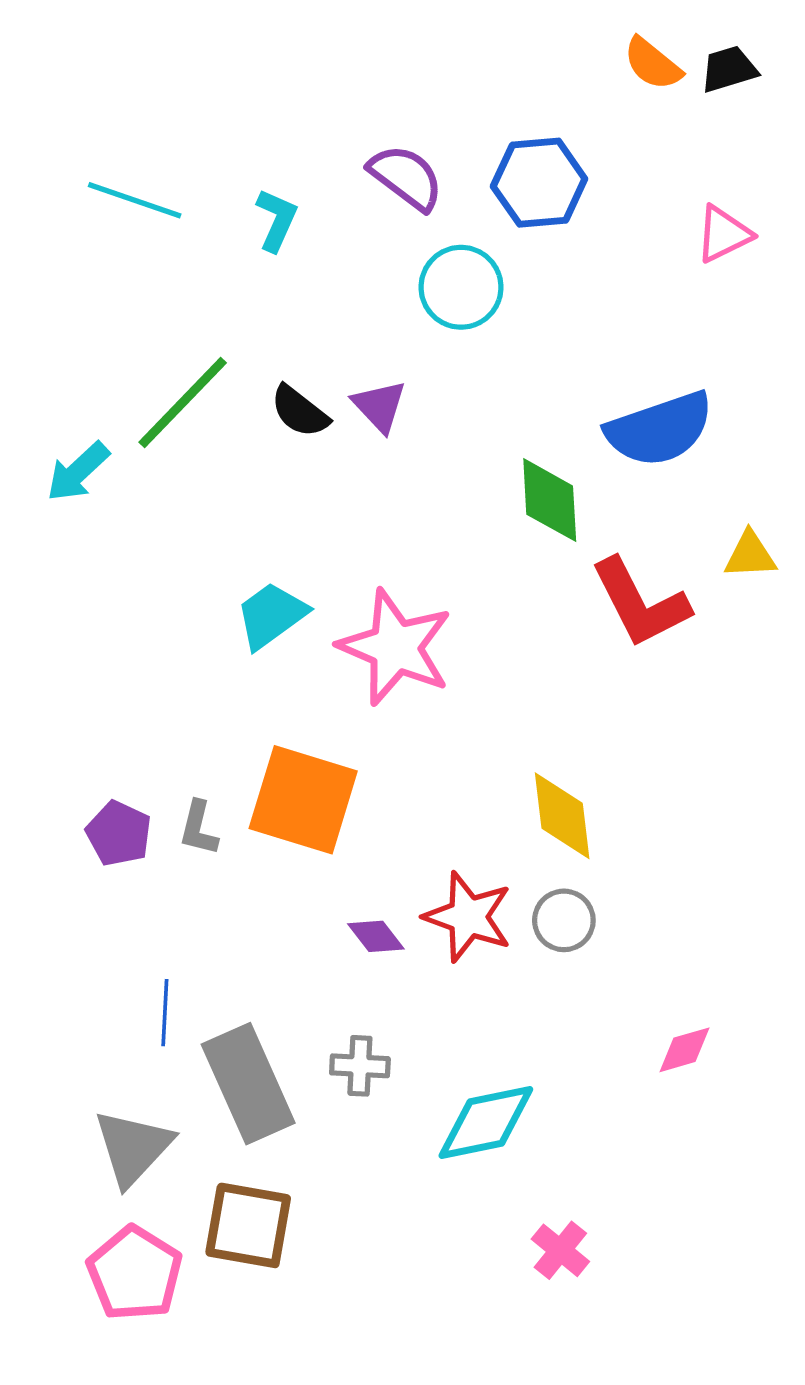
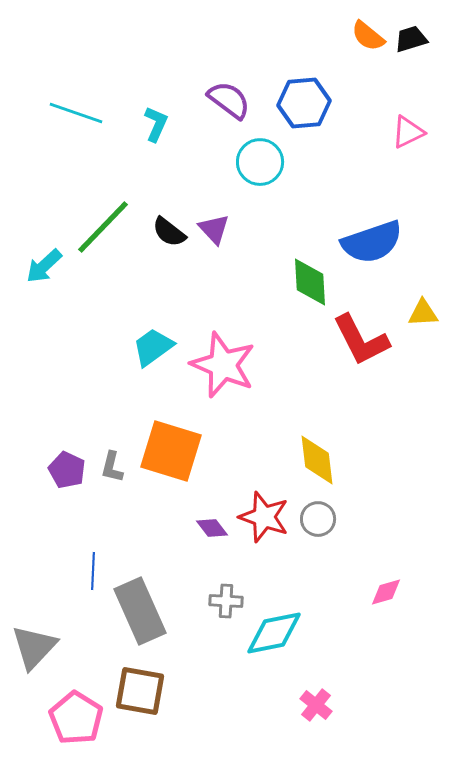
gray cross: (360, 1066) -> (226, 601), moved
gray triangle: (133, 1147) -> (34, 647), moved

